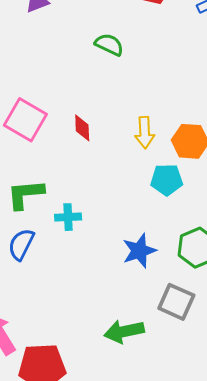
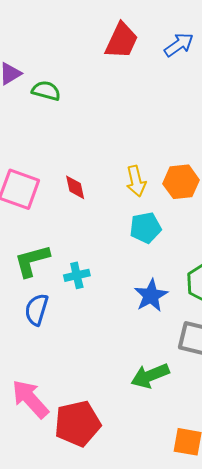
green semicircle: (109, 44) -> (46, 91), moved
cyan pentagon: (167, 180) -> (145, 228), moved

